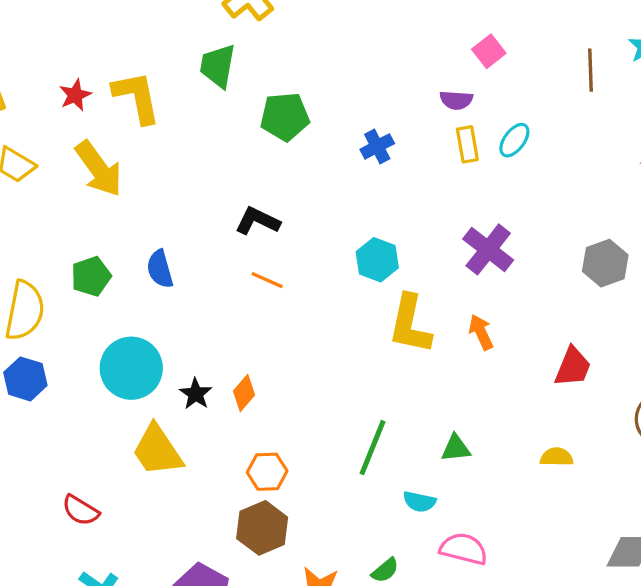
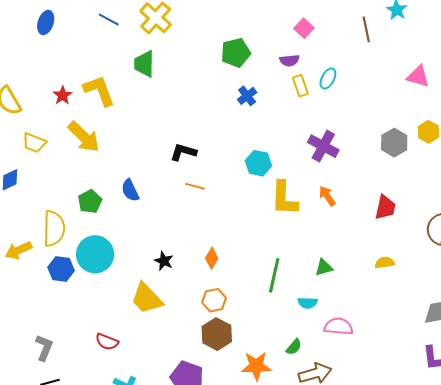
green pentagon: (285, 117) -> (236, 53), moved
cyan circle: (131, 368) -> (95, 254), moved
orange diamond: (244, 393) -> (212, 258), moved

